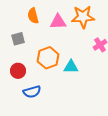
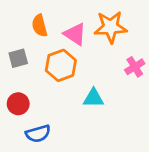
pink triangle: (58, 22) -> (75, 34), turned 36
orange hexagon: (48, 58) -> (61, 65), moved

